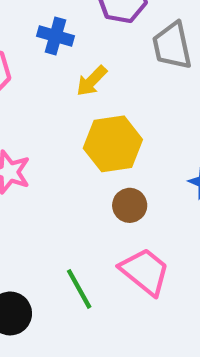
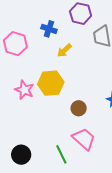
yellow hexagon: (113, 144) -> (51, 83), moved
green line: (79, 289) -> (61, 154), moved

